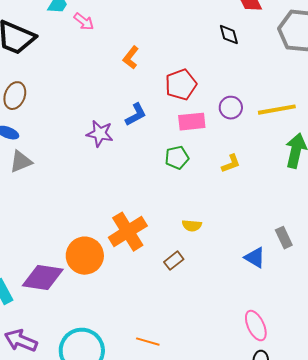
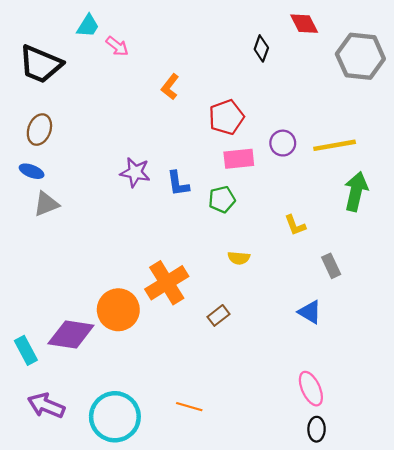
black diamond: (229, 35) -> (261, 48), moved, turned 35
blue L-shape: (136, 115) -> (178, 184), moved, turned 110
yellow L-shape: (231, 164) -> (295, 225), moved, turned 90
yellow semicircle: (192, 226) -> (239, 258), moved
gray rectangle: (284, 238) -> (331, 266), moved

